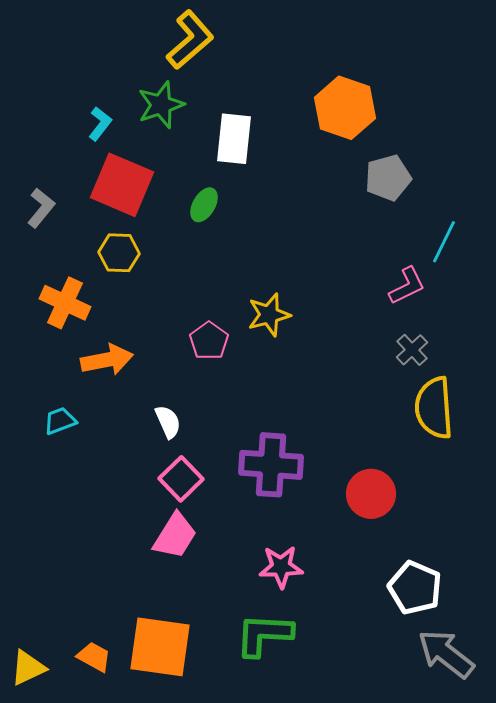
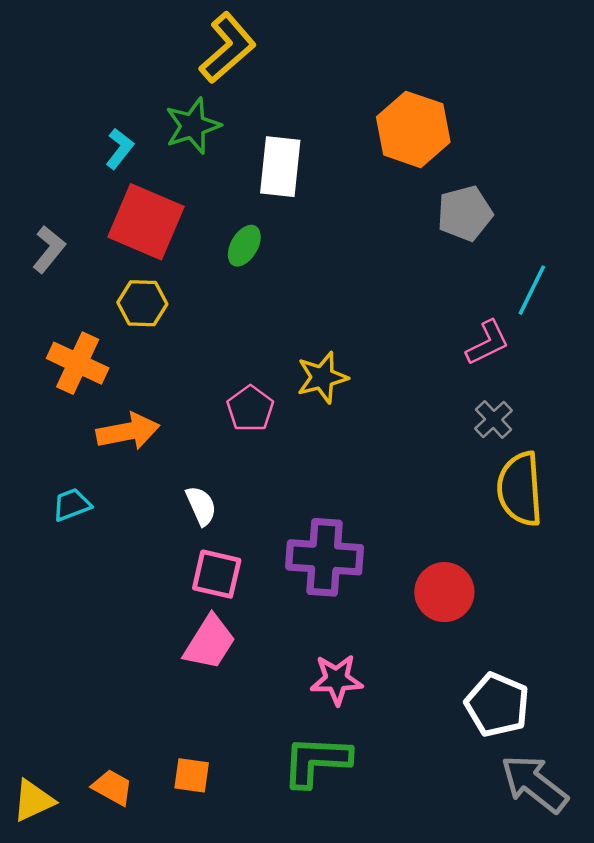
pink square: (181, 479) -> (217, 574), turned -33
orange square: (160, 647) -> (192, 775), size x0.5

